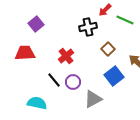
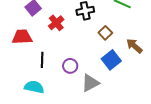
red cross: (66, 56) -> (56, 23), moved
black line: (54, 80) -> (42, 60), moved, turned 42

